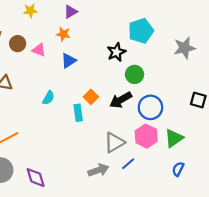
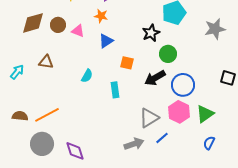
orange square: (91, 97) -> (127, 63), moved, turned -32

